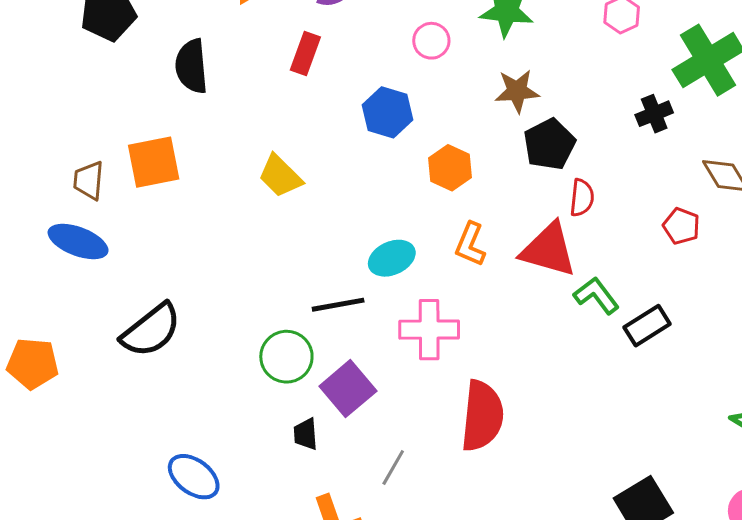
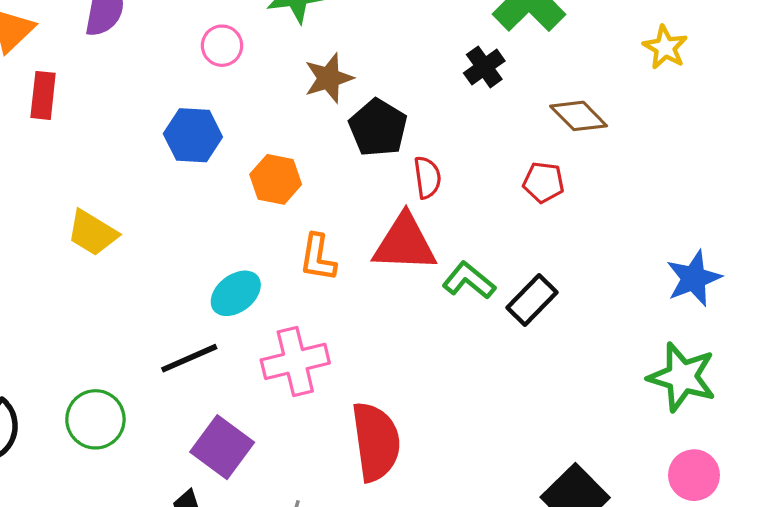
red rectangle: (305, 53) -> (43, 95), moved
green circle: (286, 357) -> (95, 419), moved

